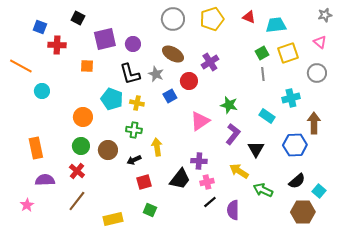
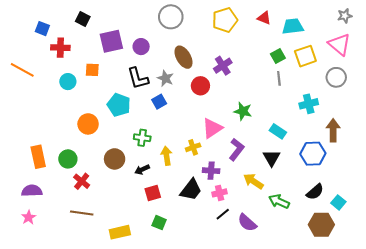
gray circle: (173, 19) -> (171, 17), moved
pink triangle: (320, 42) -> (339, 44), size x1.6
brown ellipse: (173, 54) -> (183, 57), turned 30
cyan circle: (42, 91) -> (68, 82), moved
blue square: (170, 96) -> (159, 102), moved
yellow cross: (137, 103) -> (193, 147), moved, turned -32
cyan rectangle: (267, 116) -> (278, 131), moved
purple L-shape: (233, 134) -> (237, 149), moved
green circle: (81, 146) -> (68, 159), moved
purple semicircle: (45, 180) -> (32, 191), moved
brown line: (77, 201) -> (82, 213), turned 60
purple semicircle: (233, 210) -> (247, 223), turned -48

